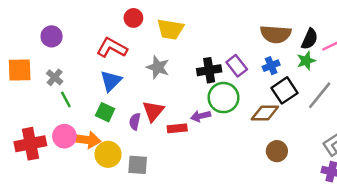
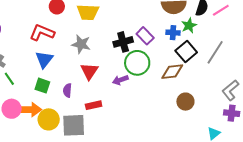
green star: (306, 61) -> (189, 25), moved
blue cross: (271, 66) -> (173, 33), turned 32
red triangle: (153, 111) -> (89, 71), moved
red rectangle: (177, 128) -> (94, 105), moved
gray square: (138, 165) -> (74, 125), size x1.4

